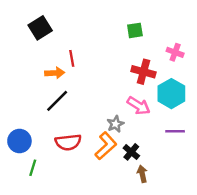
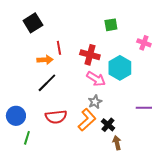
red cross: (143, 72) -> (90, 55), moved
cyan hexagon: (171, 94) -> (120, 68), moved
pink arrow: (139, 106) -> (96, 79), moved

